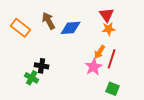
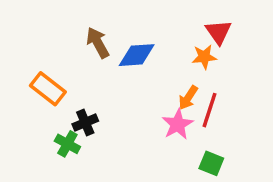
red triangle: (107, 15) -> (218, 32), moved
orange rectangle: (21, 28) -> (48, 89), moved
black cross: (42, 66) -> (85, 123), turned -32

